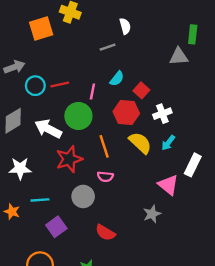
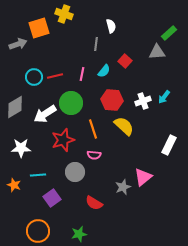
green rectangle: (193, 34) -> (169, 33), turned 42
gray line: (108, 47) -> (96, 44), turned -64
gray arrow: (14, 67) -> (18, 44), moved
red square: (141, 90) -> (125, 61), moved
pink line: (92, 91) -> (82, 74), moved
white arrow: (48, 129) -> (45, 114), turned -60
cyan arrow: (168, 143) -> (164, 97), moved
pink triangle: (168, 185) -> (143, 177), moved, turned 42
gray star: (152, 214) -> (123, 187), moved

